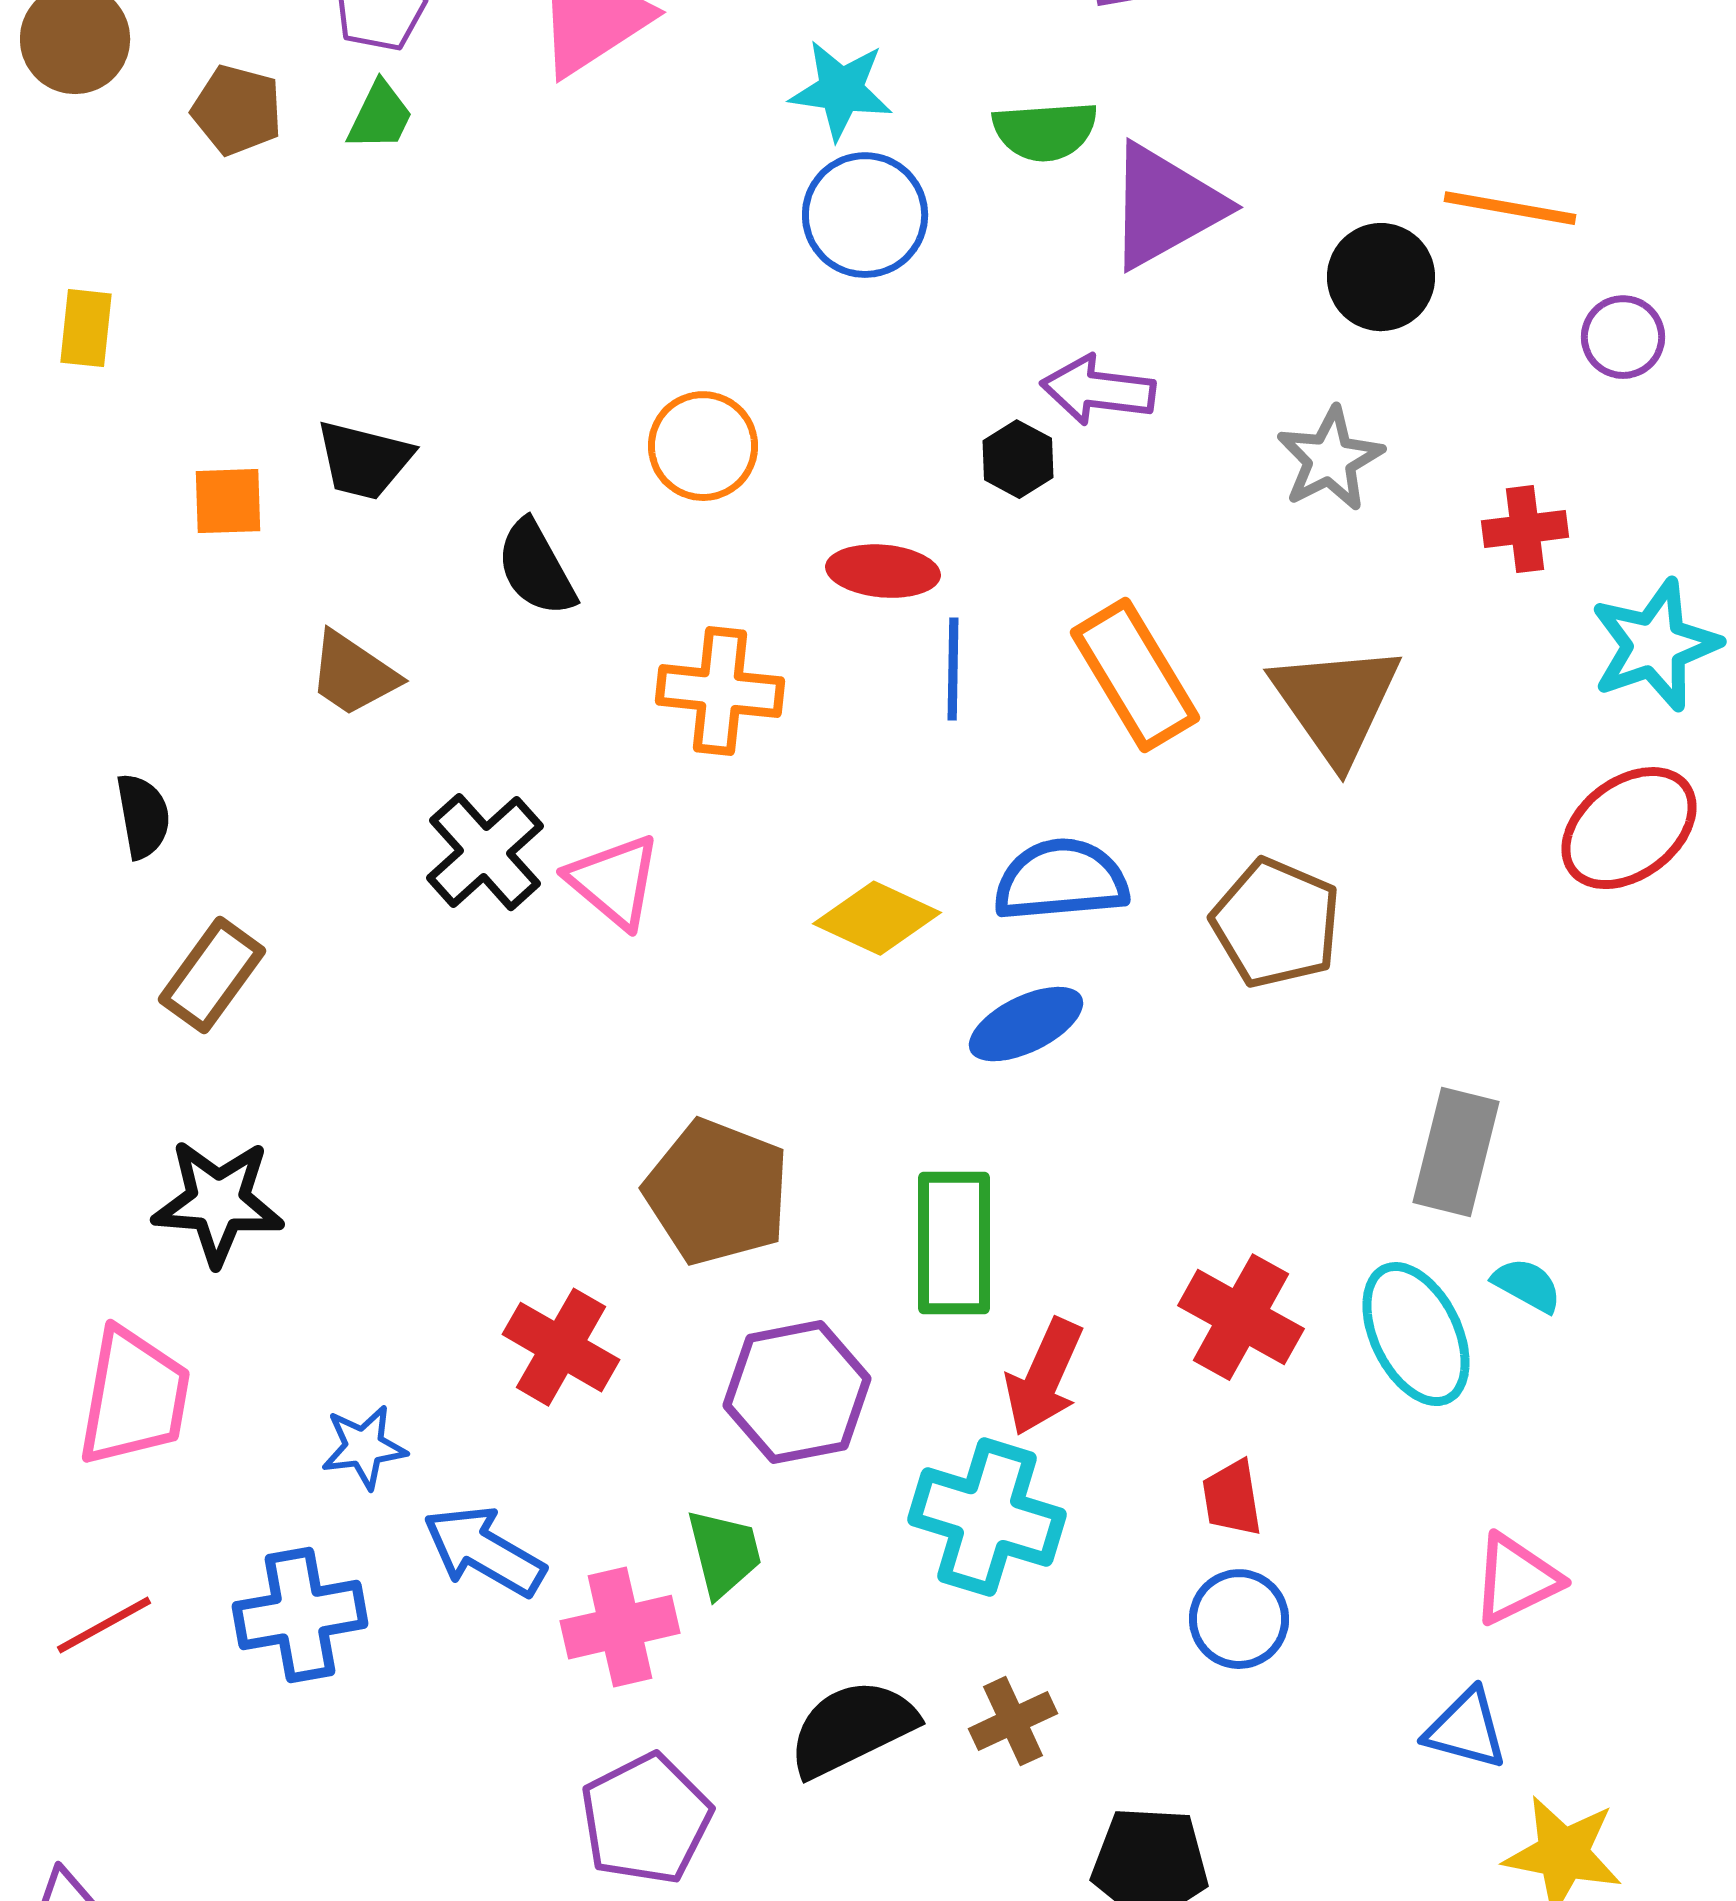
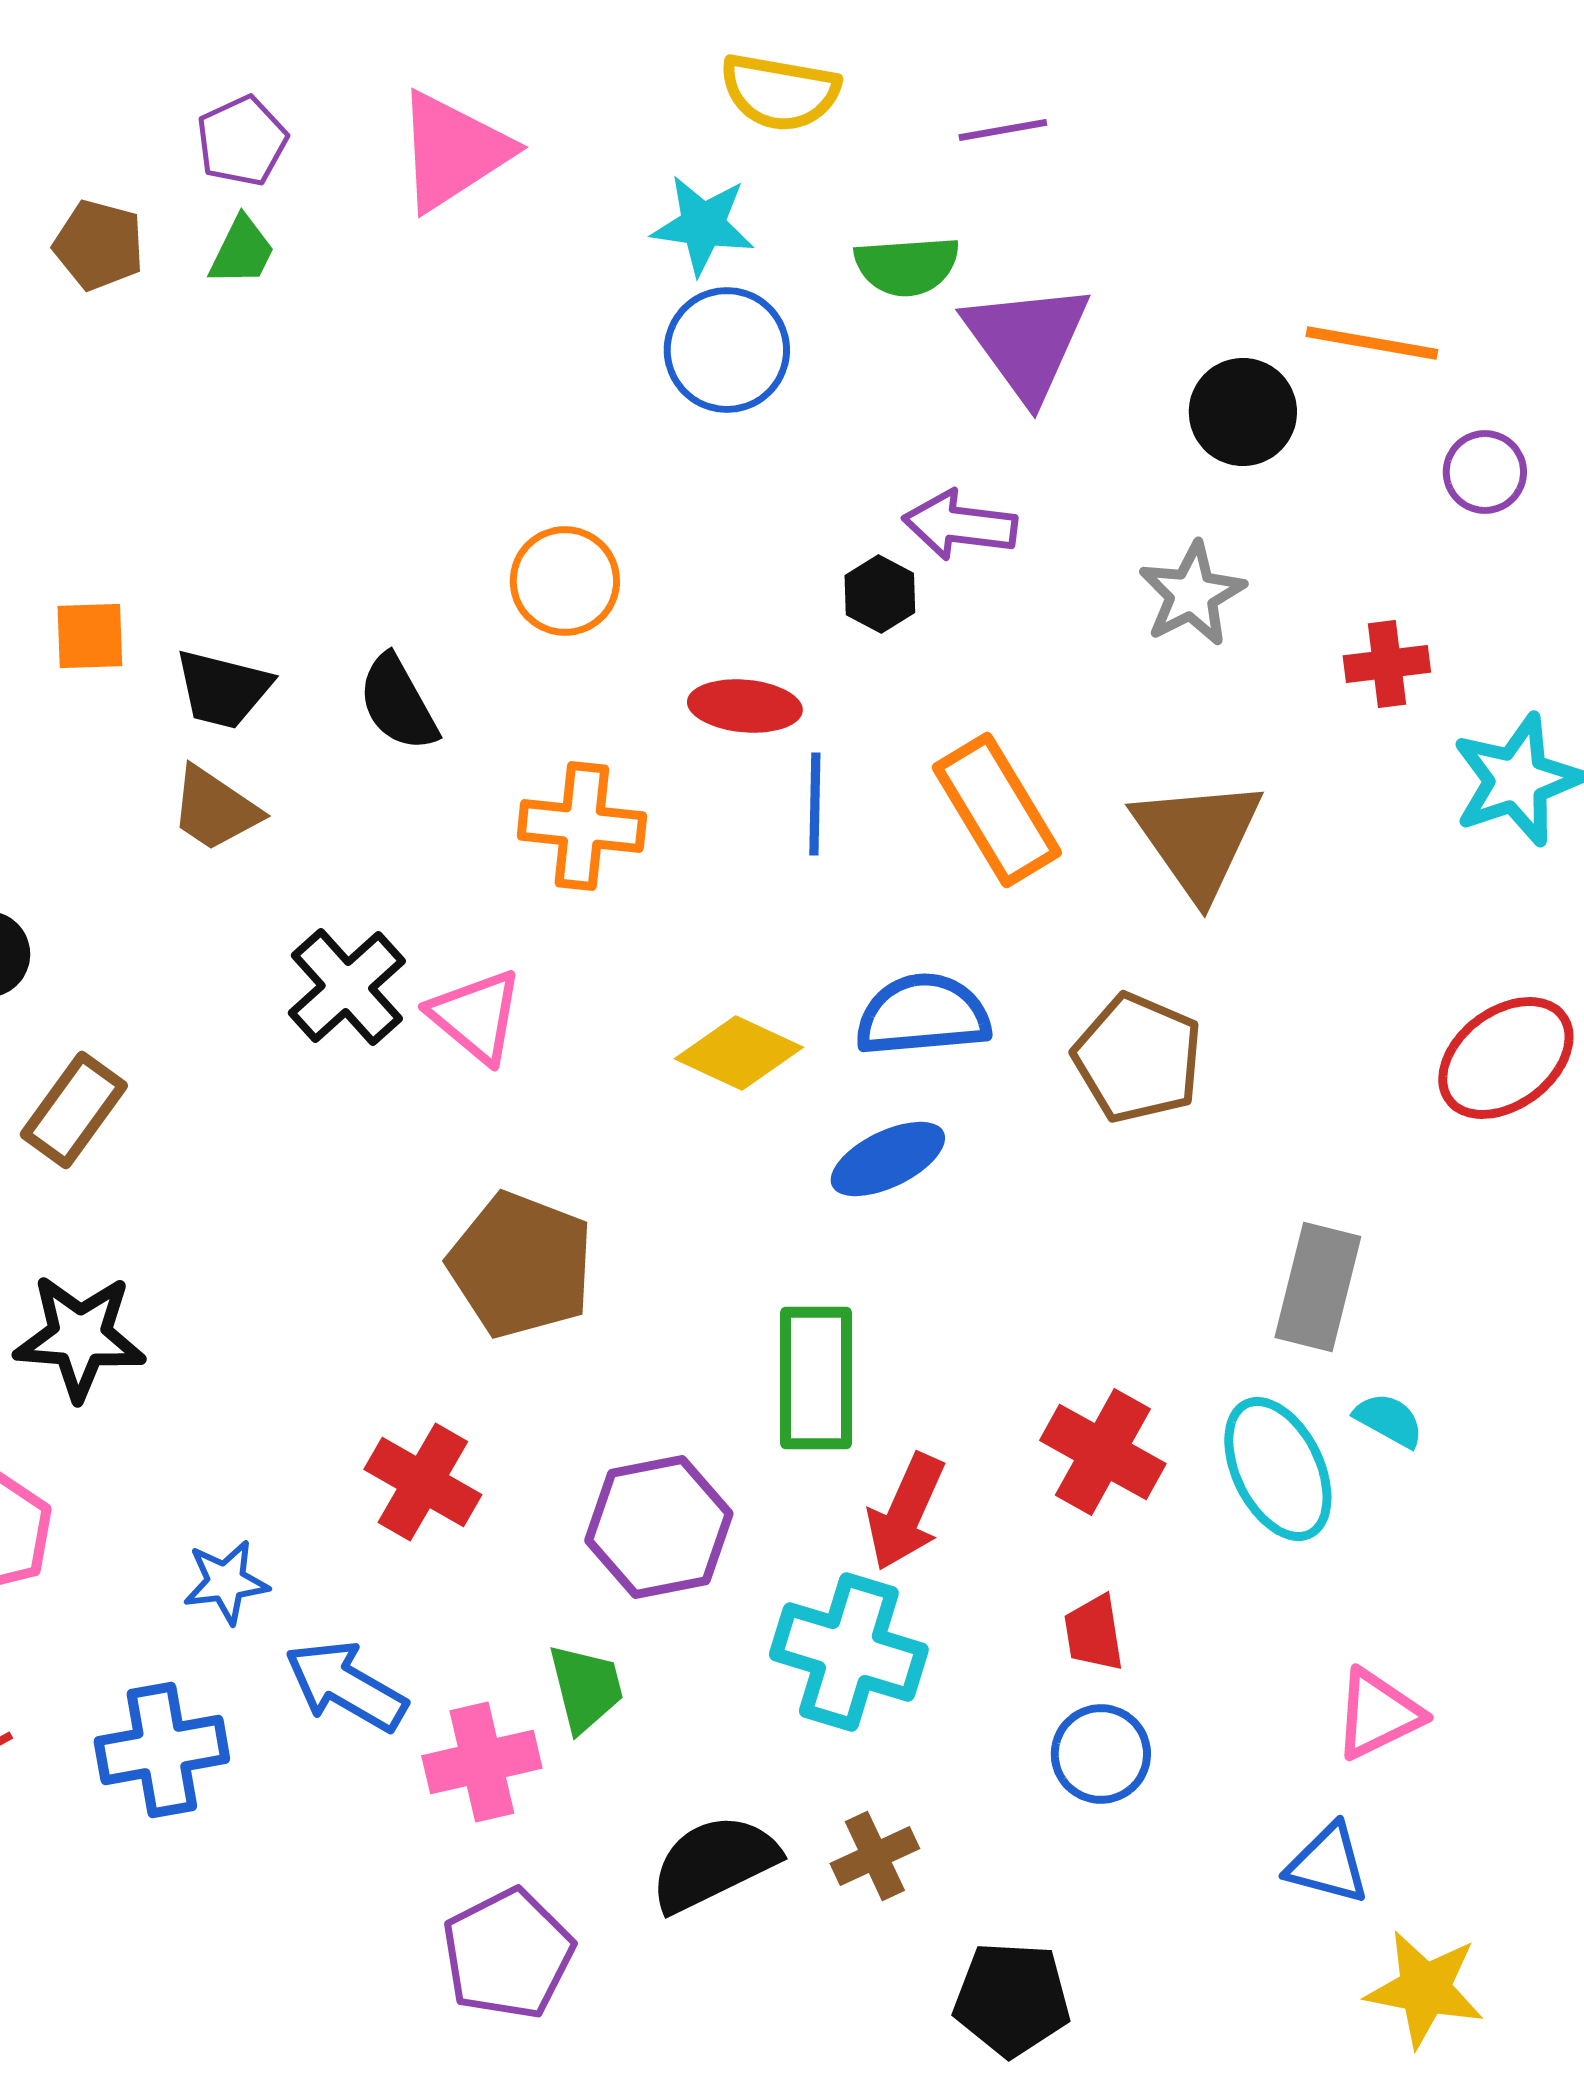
purple triangle: (1165, 206) -> (1027, 341), turned -37
black trapezoid: (364, 460) -> (223, 689), moved
red ellipse: (1629, 828) -> (1506, 1058), moved
brown pentagon: (717, 1192) -> (521, 1265), moved

